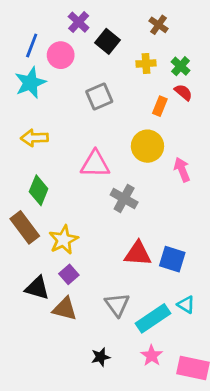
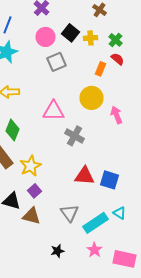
black square: (108, 41) -> (70, 33), moved
pink circle: (61, 55) -> (46, 37), moved

